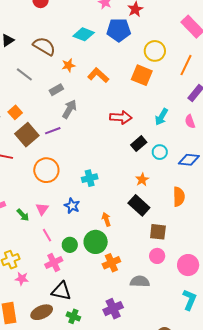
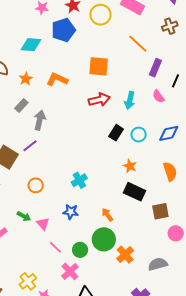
yellow circle: (155, 51) -> (100, 15), moved
orange line: (186, 65) -> (138, 44), turned -55
red arrow: (121, 117) -> (99, 100), moved
orange circle: (46, 170) -> (36, 185), size x0.6
green arrow: (23, 215) -> (24, 216), moved
pink circle: (157, 256) -> (176, 233), moved

